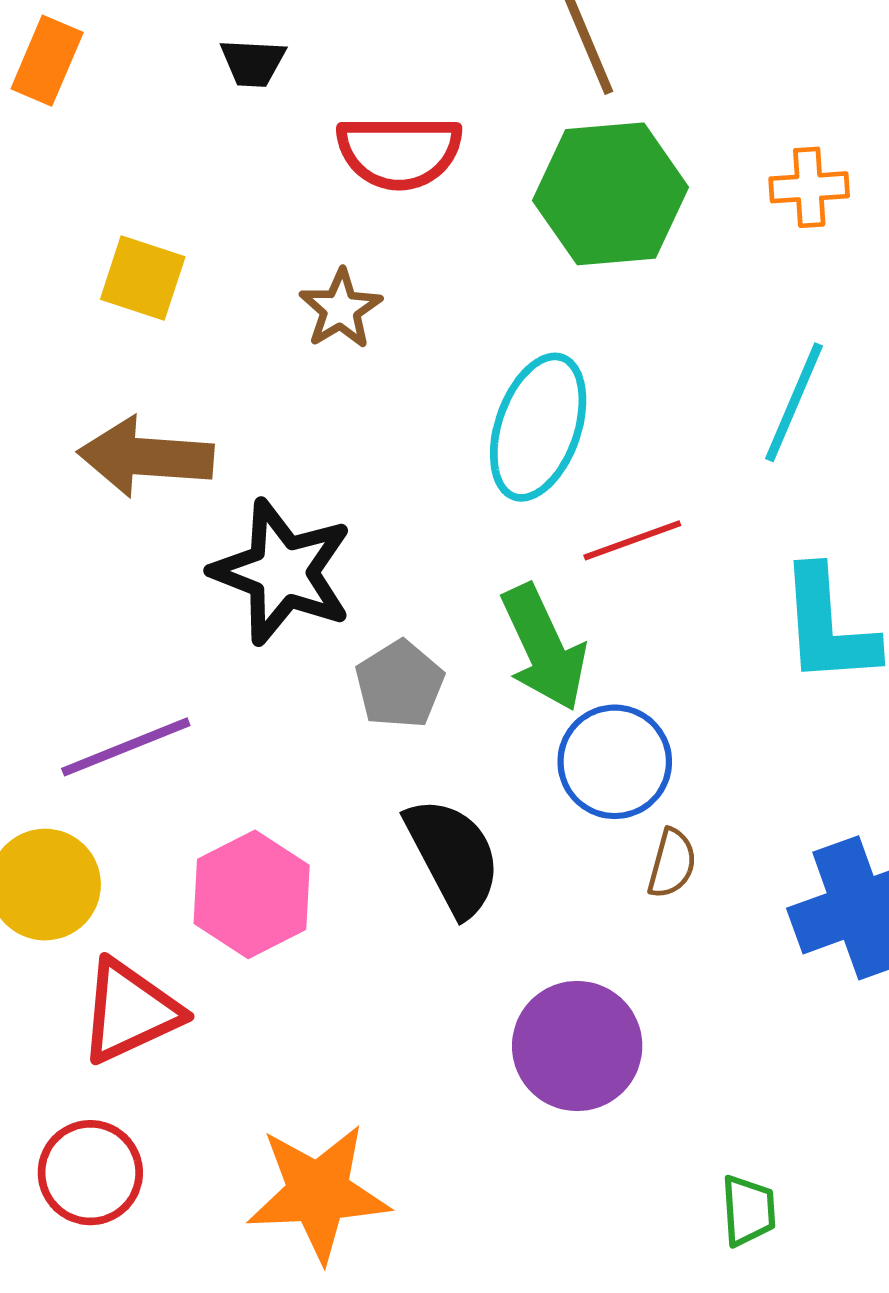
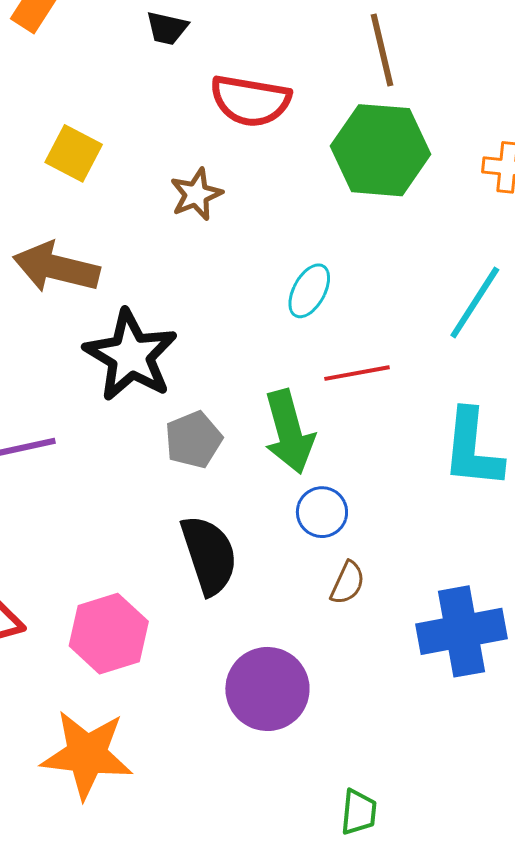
cyan ellipse: (538, 427) -> (309, 291), size x0.6
blue circle: (615, 762) -> (322, 512), size x0.7
pink hexagon: (252, 894) -> (109, 634), moved

